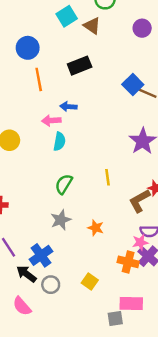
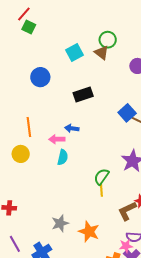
brown triangle: (92, 26) -> (102, 53), moved
orange line: (39, 79) -> (29, 127), moved
green semicircle: (64, 184) -> (101, 177), moved
orange star: (96, 228) -> (89, 232), size x1.5

